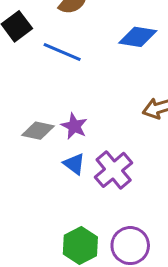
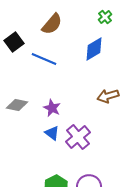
blue diamond: (138, 37) -> (94, 49), turned -40
gray diamond: (38, 131) -> (17, 105), moved

